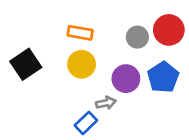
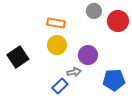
gray circle: (137, 37) -> (94, 11), moved
black square: (26, 64) -> (18, 57), moved
blue pentagon: (163, 77) -> (114, 80), moved, turned 30

